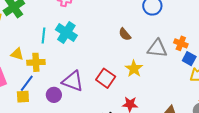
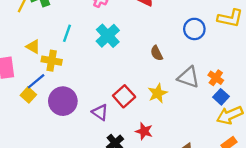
cyan cross: (66, 32) -> (108, 36), moved
purple triangle: (73, 81) -> (100, 112), moved, size x0.7
purple circle: (54, 95) -> (63, 101), size x1.6
yellow square: (23, 97) -> (28, 95), turned 32

